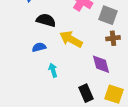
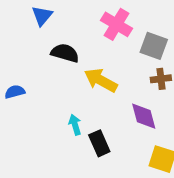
blue semicircle: (39, 47) -> (15, 92), moved
black rectangle: (86, 93) -> (99, 143), moved

